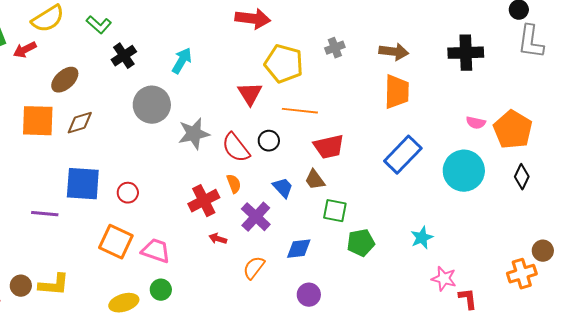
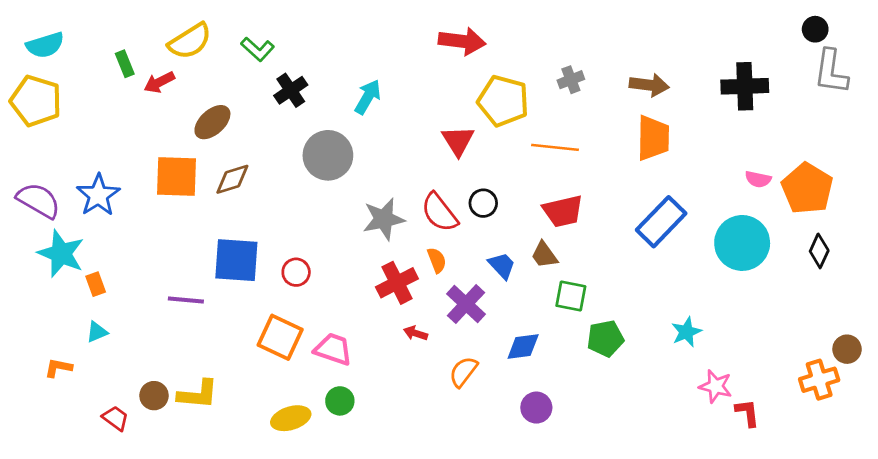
orange line: (300, 111) -> (555, 147), moved
gray star: (194, 134) -> (384, 219), moved

